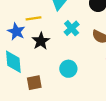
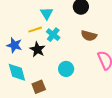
yellow line: (33, 18) -> (35, 30), moved
cyan cross: (72, 28) -> (53, 35), moved

